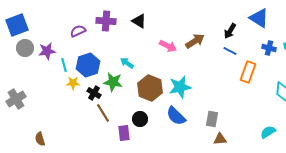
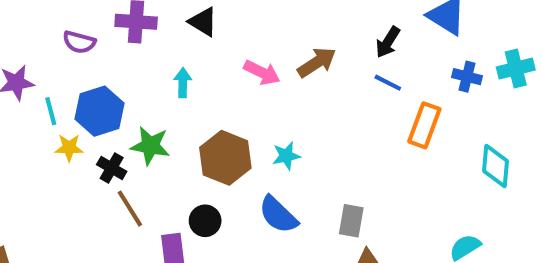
purple semicircle: (78, 31) -> (79, 42), turned -140
cyan arrow: (127, 63) -> (183, 83), moved, turned 56
cyan star: (180, 87) -> (286, 156), size x0.6

